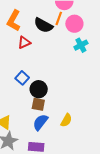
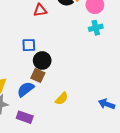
blue square: (22, 78) -> (29, 45), turned 32
blue semicircle: (40, 122) -> (26, 89), moved

